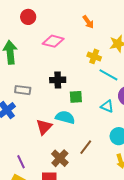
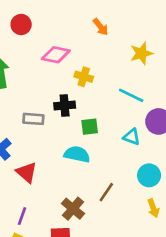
yellow cross: (94, 56) -> (84, 77), moved
gray rectangle: (23, 90) -> (33, 119), moved
red triangle: (44, 127) -> (27, 172), moved, turned -30
purple line: (21, 162) -> (22, 216), turned 48

